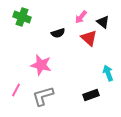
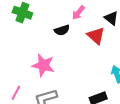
pink arrow: (81, 17) -> (78, 13), moved

